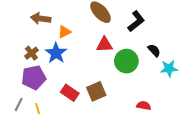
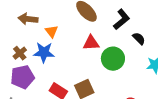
orange triangle: (64, 32) -> (52, 31), turned -40
black semicircle: (154, 50) -> (139, 39), moved
blue star: (56, 53) -> (44, 52), turned -30

